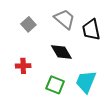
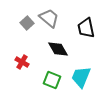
gray trapezoid: (65, 19) -> (49, 18), moved
red cross: (23, 66) -> (22, 62), turned 32

